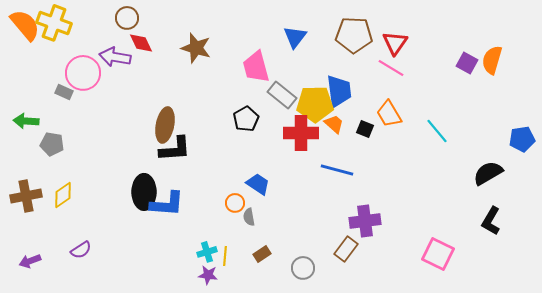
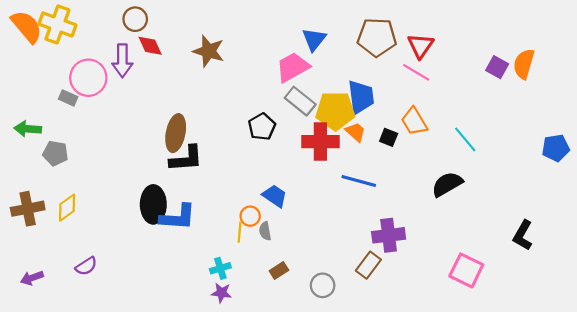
purple arrow: (115, 57) -> (122, 61), turned -100
pink trapezoid: (256, 67) -> (293, 67), moved, turned 76
black semicircle: (488, 173) -> (447, 184), moved
yellow line: (225, 256) -> (240, 232), moved

